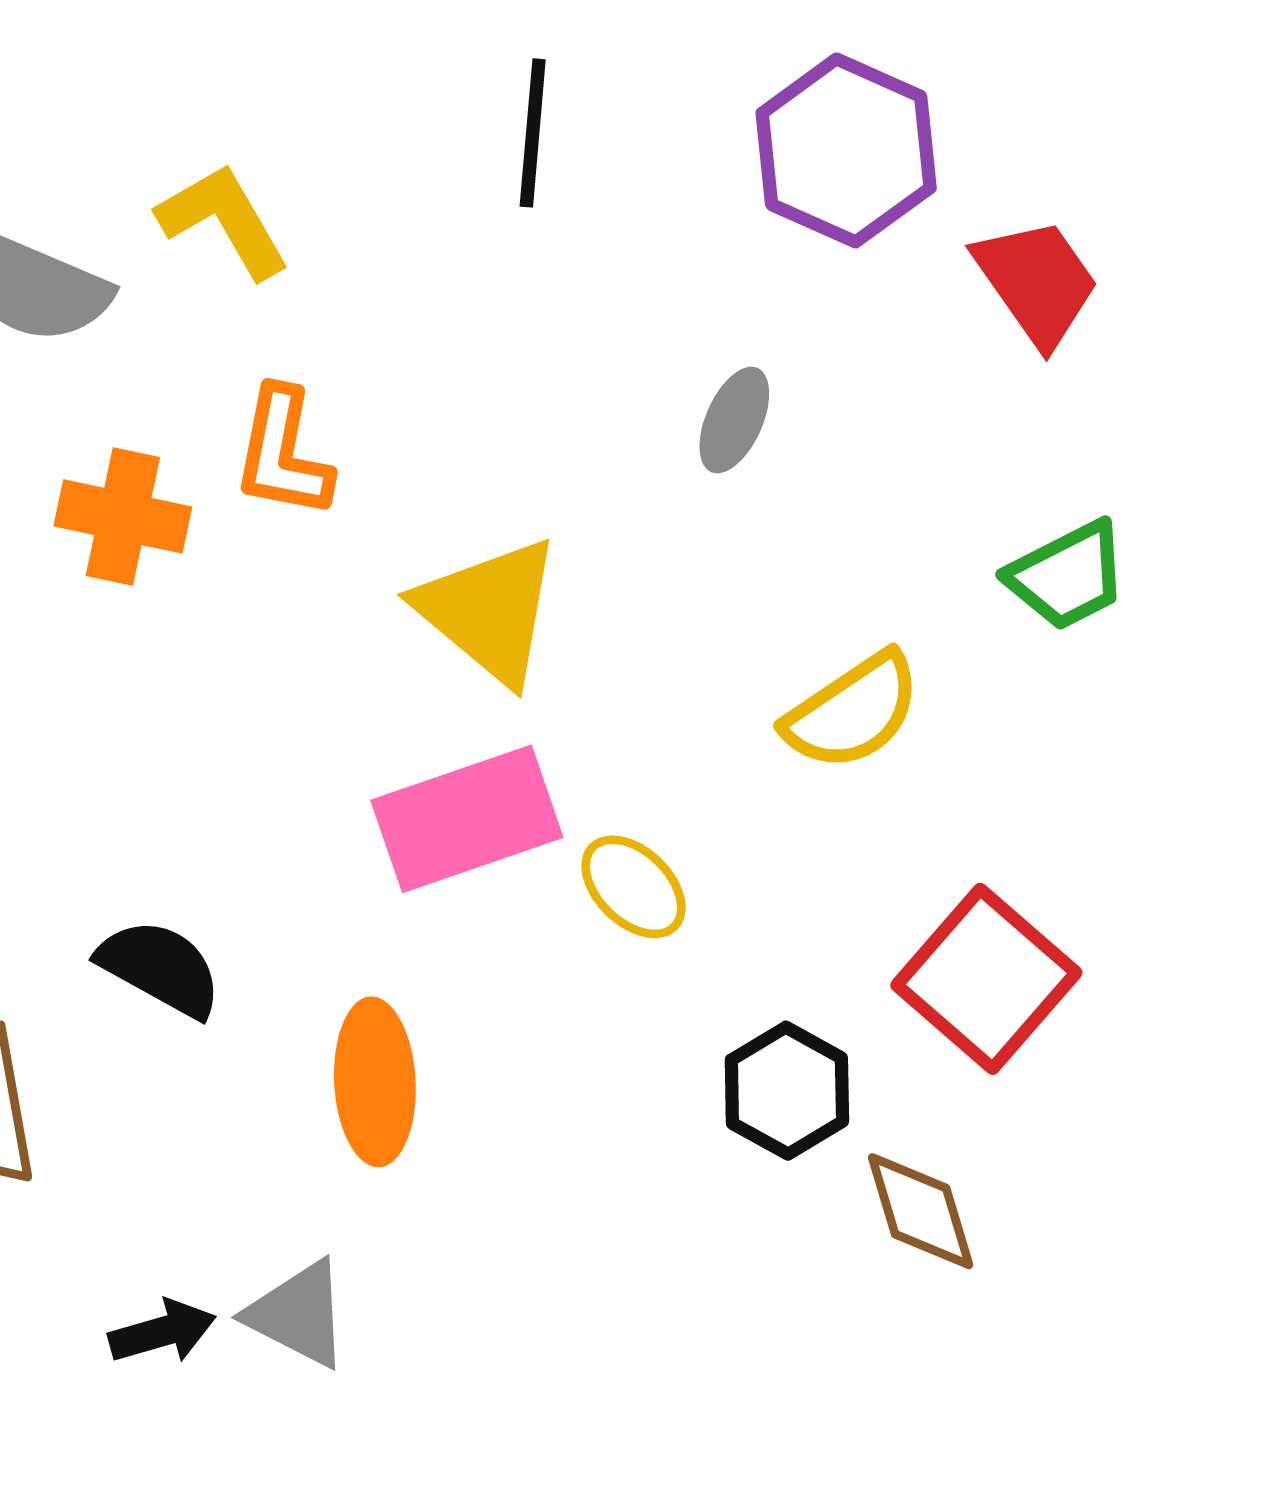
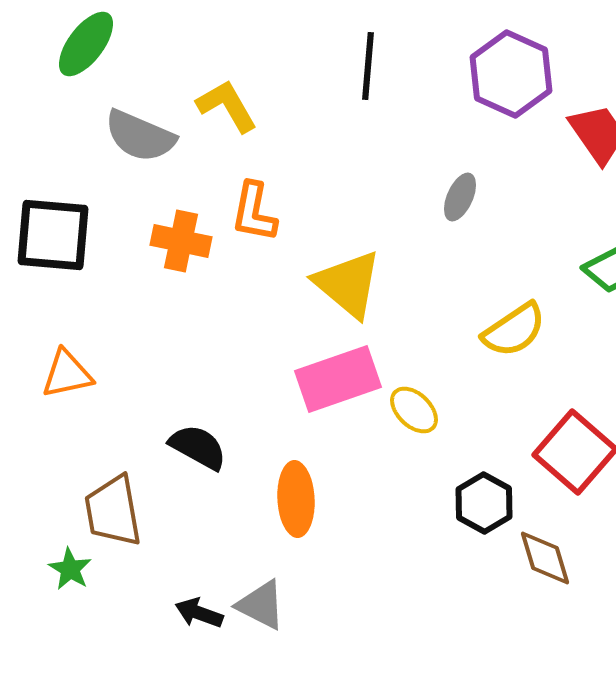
black arrow: (162, 1332) -> (199, 613), turned -144

